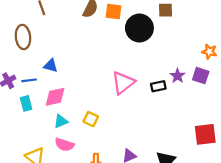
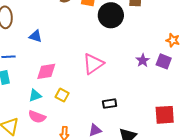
blue triangle: (51, 66) -> (36, 36), moved
black rectangle: (158, 86) -> (110, 104), moved
pink diamond: (55, 97) -> (46, 71), moved

